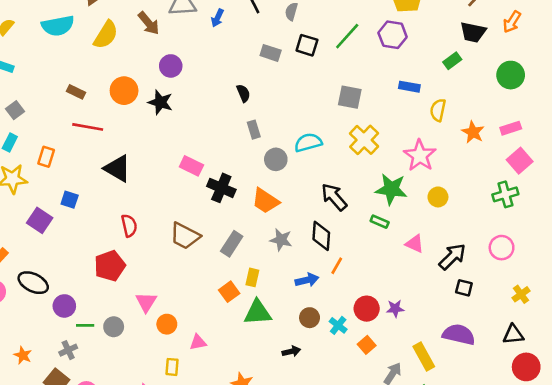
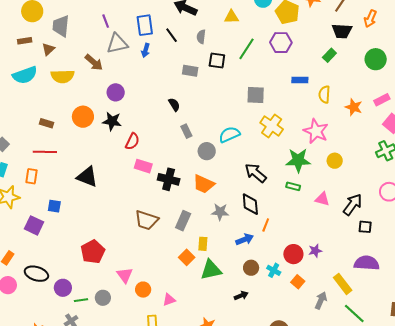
yellow semicircle: (106, 35) -> (63, 76), turned 65
red line: (88, 127) -> (45, 152), moved
red semicircle: (129, 226) -> (132, 141), moved, turned 48

